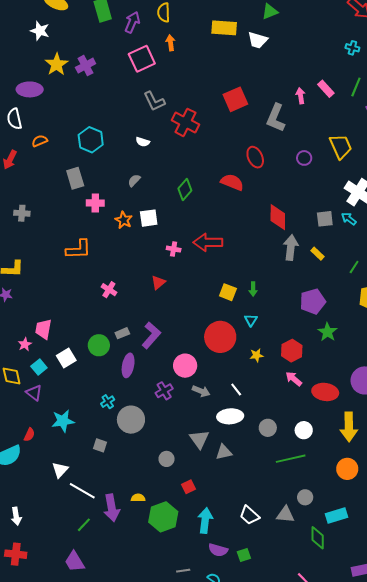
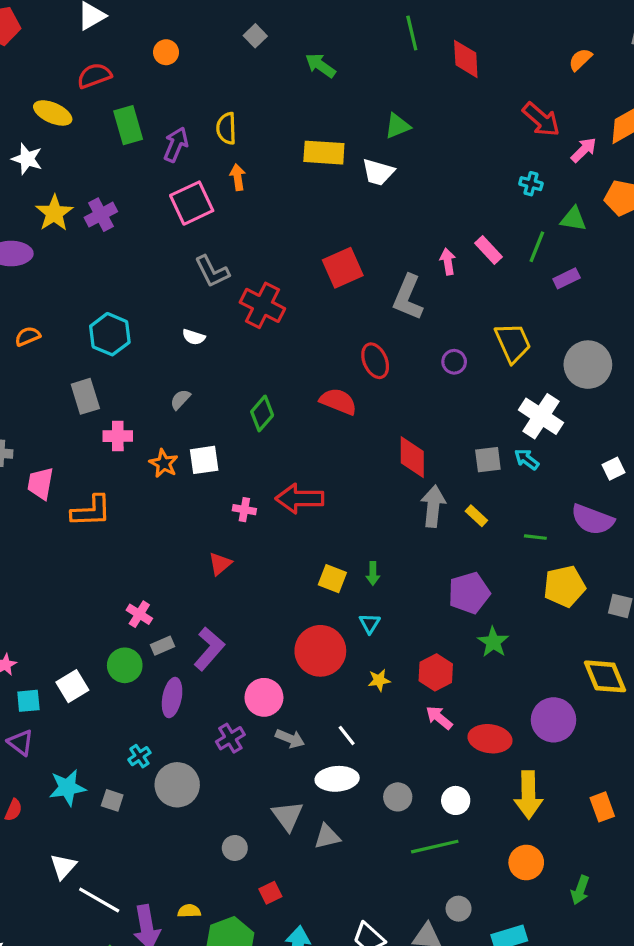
green line: (354, 267) -> (535, 537), turned 64
pink cross: (109, 290) -> (139, 614), moved
pink trapezoid: (43, 329) -> (40, 484), moved
cyan square: (39, 367) -> (28, 701), turned 35
gray square: (100, 445) -> (112, 800), moved

